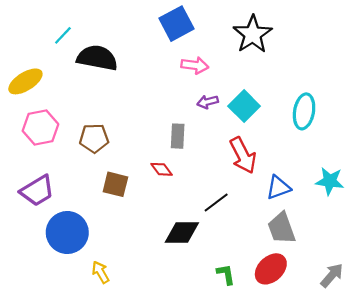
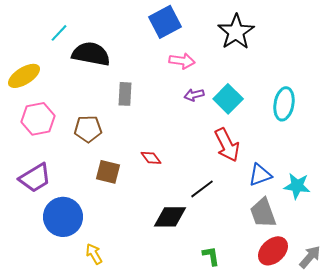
gray rectangle: (178, 136) -> (125, 94), moved
cyan star: (330, 181) -> (297, 186), moved
red ellipse: (271, 269) -> (273, 251), moved

